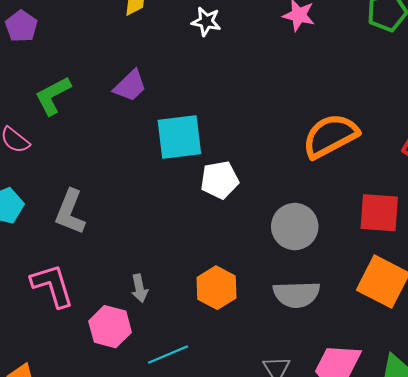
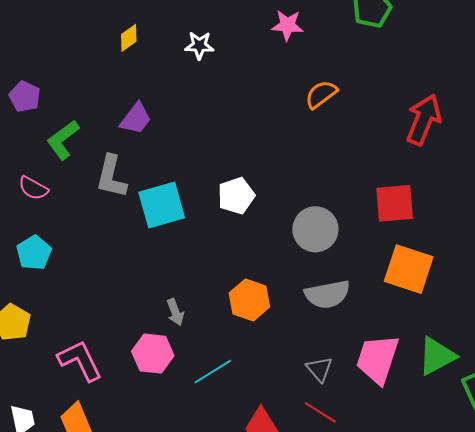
purple pentagon: (21, 26) -> (25, 97), moved
orange semicircle: (330, 136) -> (321, 94), moved, size x0.6
cyan square: (179, 137) -> (162, 205), moved
gray L-shape: (70, 212) -> (111, 177), moved
pink L-shape: (52, 286) -> (80, 360), moved

